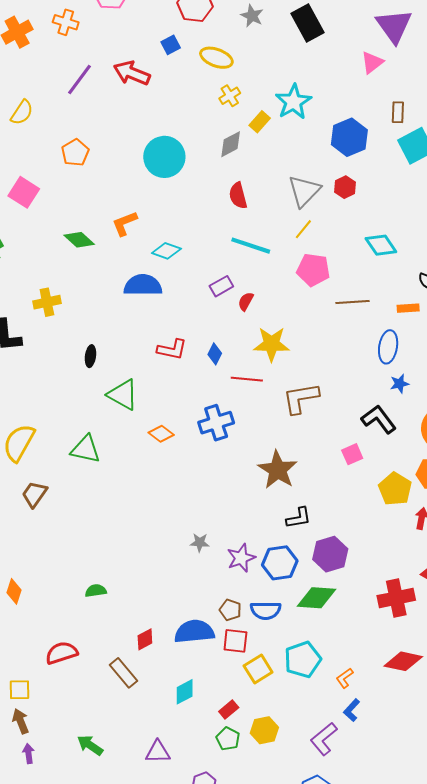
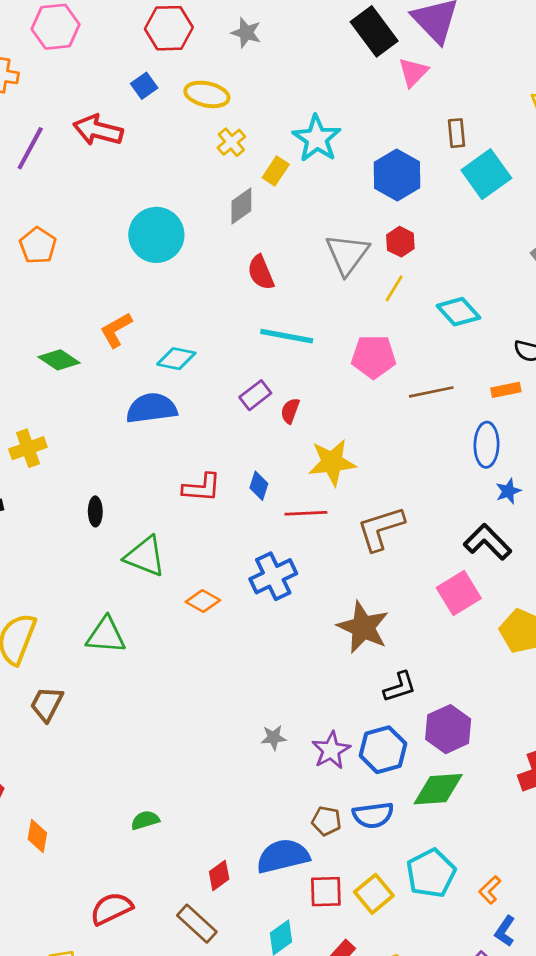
black rectangle: (308, 23) -> (374, 31), moved
yellow line: (303, 229) -> (394, 288), moved
pink square: (352, 454) -> (459, 593), size x1.5
red square: (235, 641) -> (326, 892), moved

